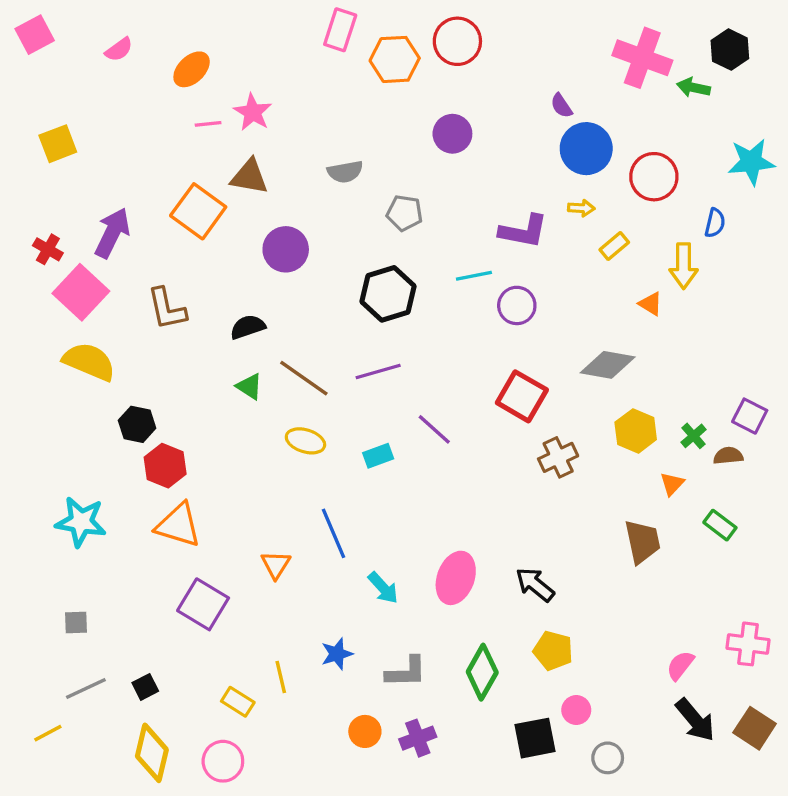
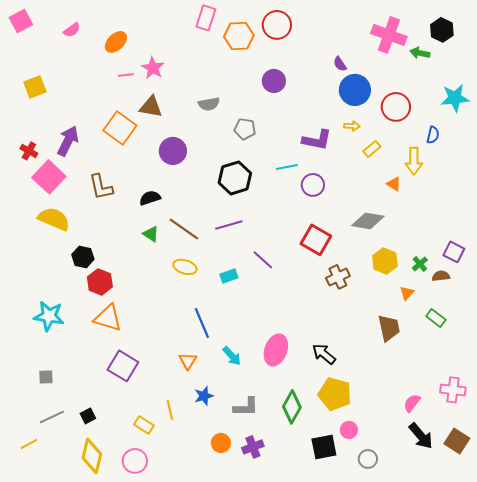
orange triangle: (276, 565) -> (188, 361), moved
yellow pentagon: (553, 651) -> (335, 394), size x1.4

